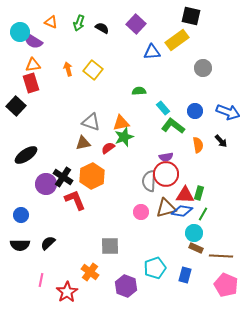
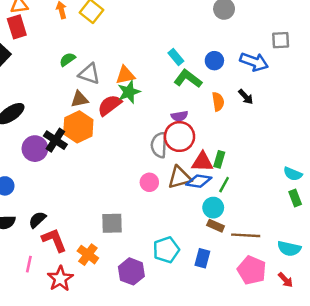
green semicircle: (139, 91) -> (67, 59), moved, turned -32
red semicircle: (108, 148) -> (110, 105), size x1.5
orange hexagon: (92, 176) -> (78, 127), moved
red L-shape: (75, 200) -> (54, 240), moved

